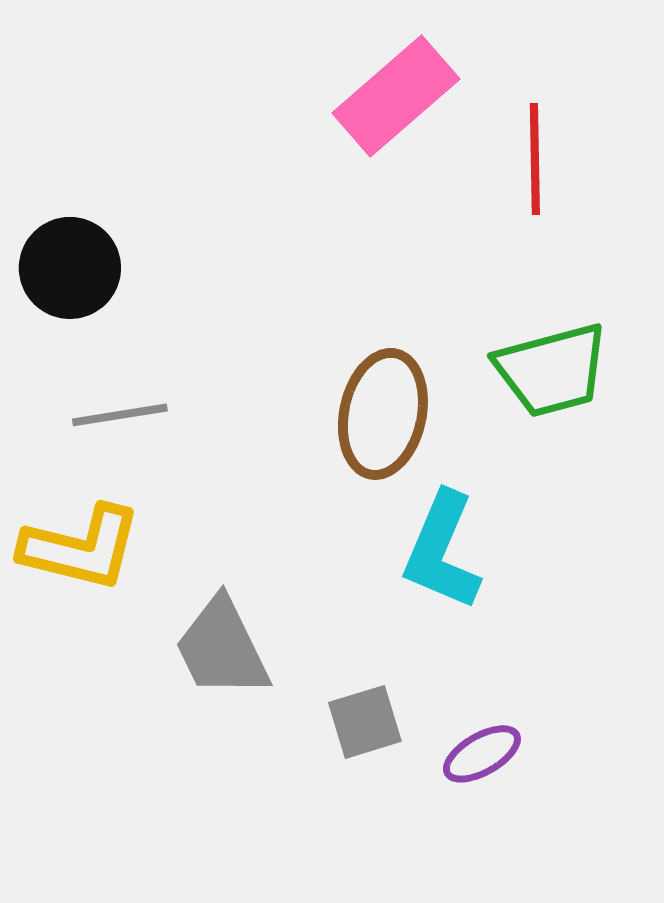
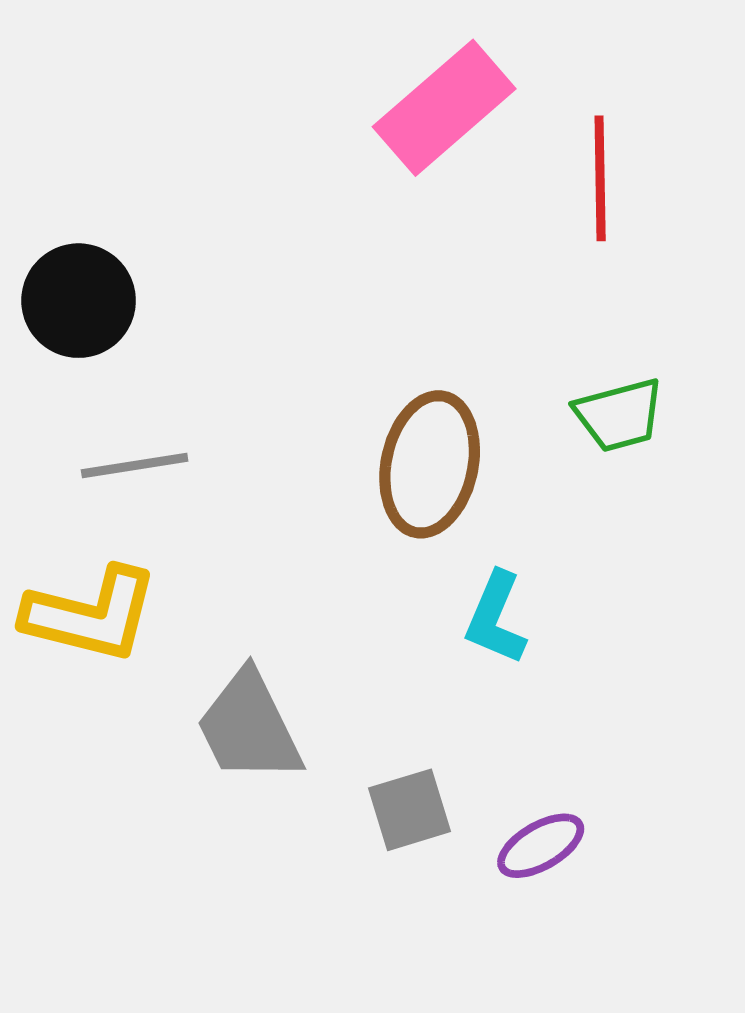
green trapezoid: (552, 370) -> (619, 415), size x0.7
cyan L-shape: (442, 551) -> (496, 618), size x0.7

